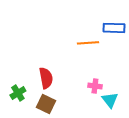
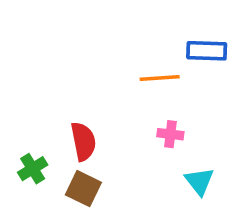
pink cross: (95, 86) -> (170, 134), moved

